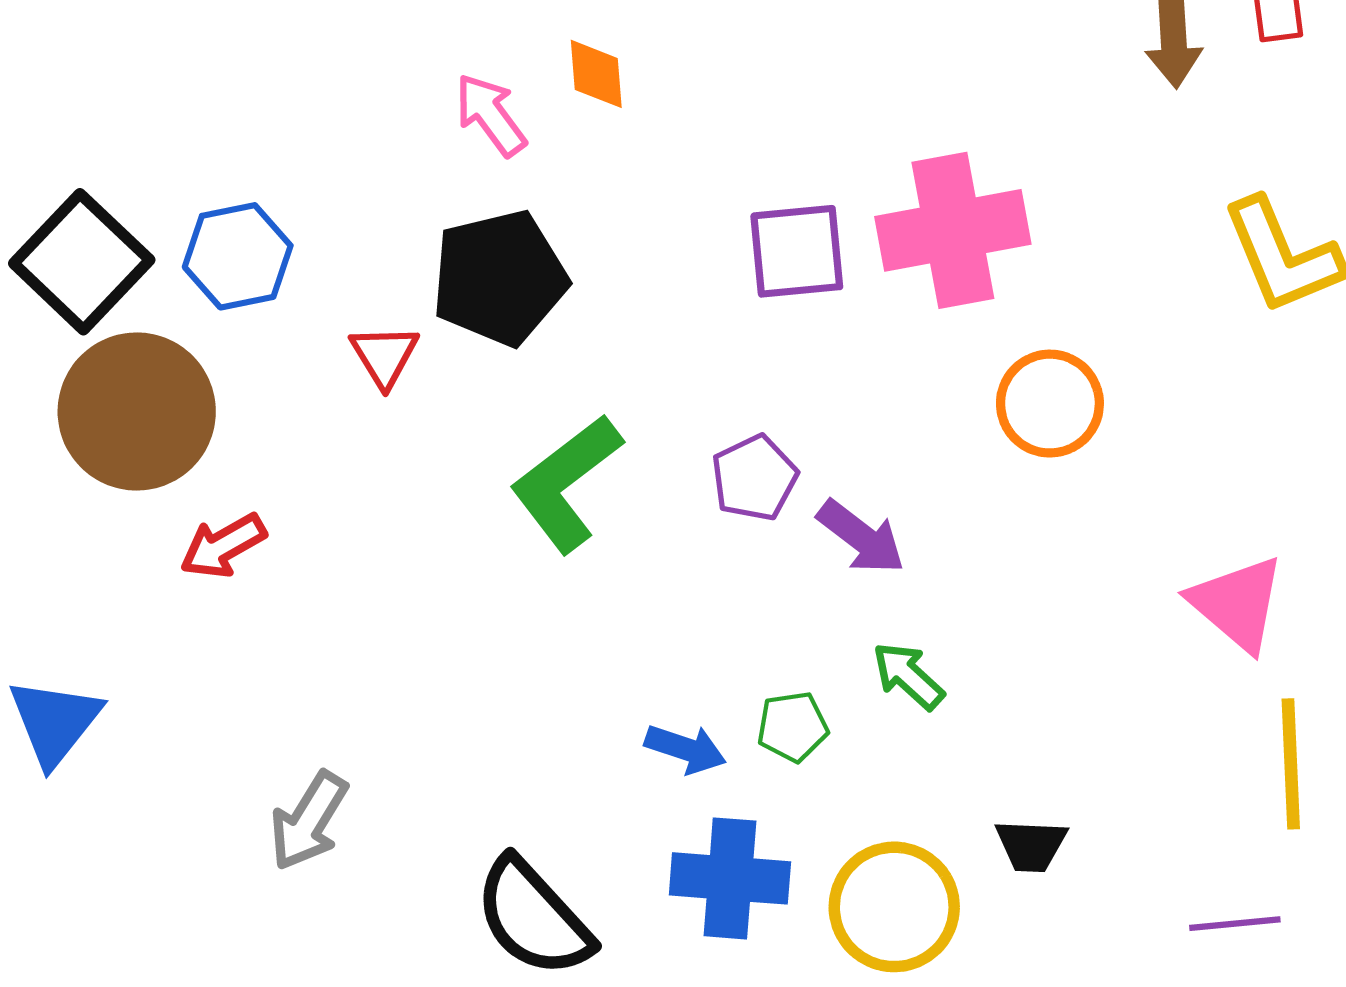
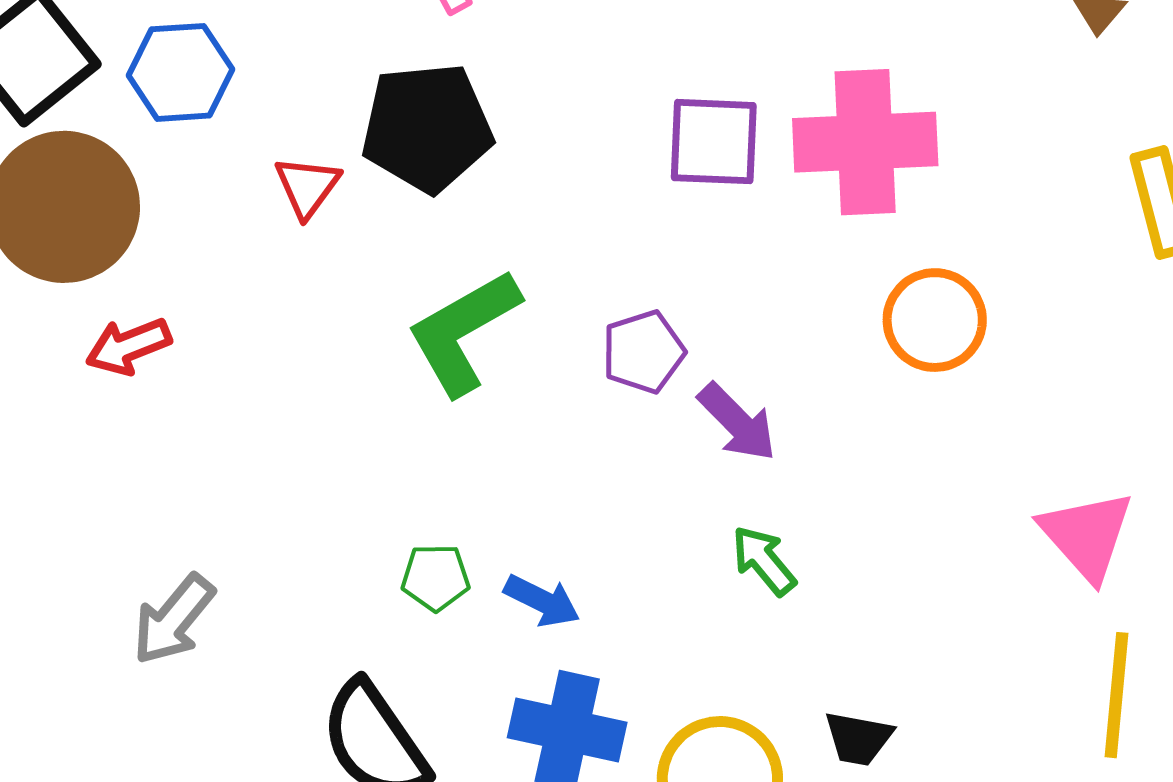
green pentagon: (793, 727) -> (436, 577), moved

